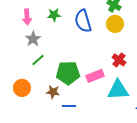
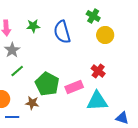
yellow circle: (115, 24) -> (105, 35), moved
green pentagon: (68, 73) -> (47, 84), turned 30
blue line: (69, 106) -> (12, 117), moved

